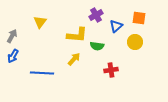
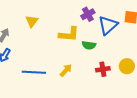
blue triangle: (116, 26) -> (108, 25), size x1.5
yellow circle: (135, 42) -> (127, 66), moved
yellow arrow: (74, 59) -> (66, 70), moved

